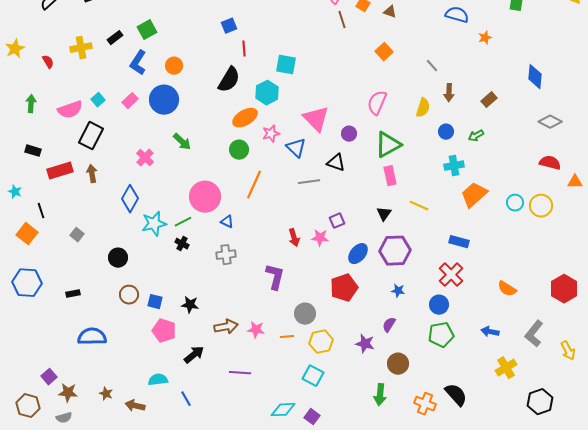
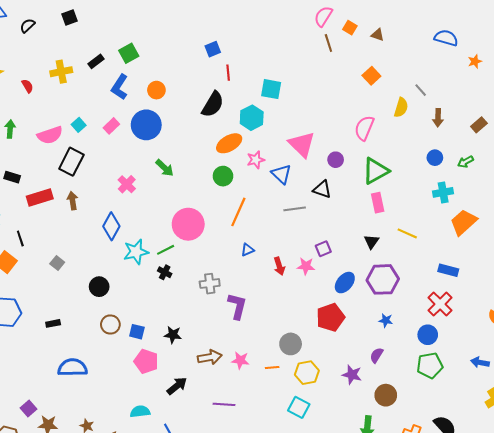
yellow semicircle: (423, 108) -> (401, 107), moved
blue triangle: (227, 222) -> (248, 250), moved, turned -48
purple L-shape: (275, 277) -> (237, 306), moved

